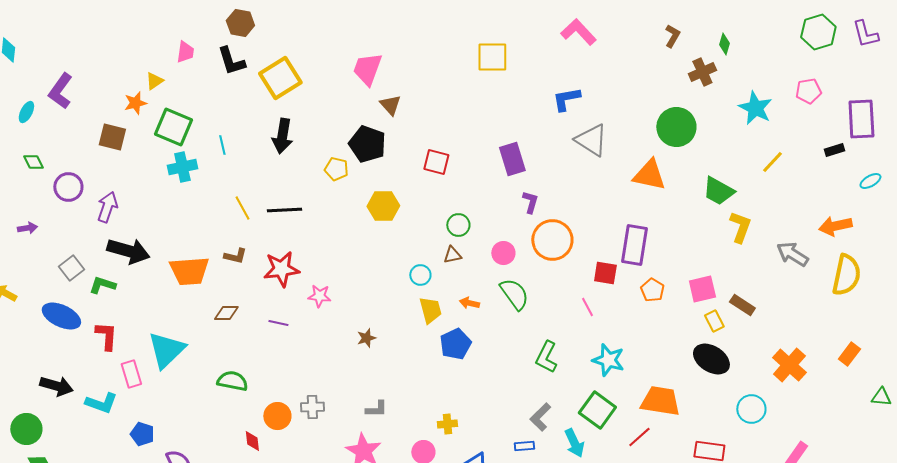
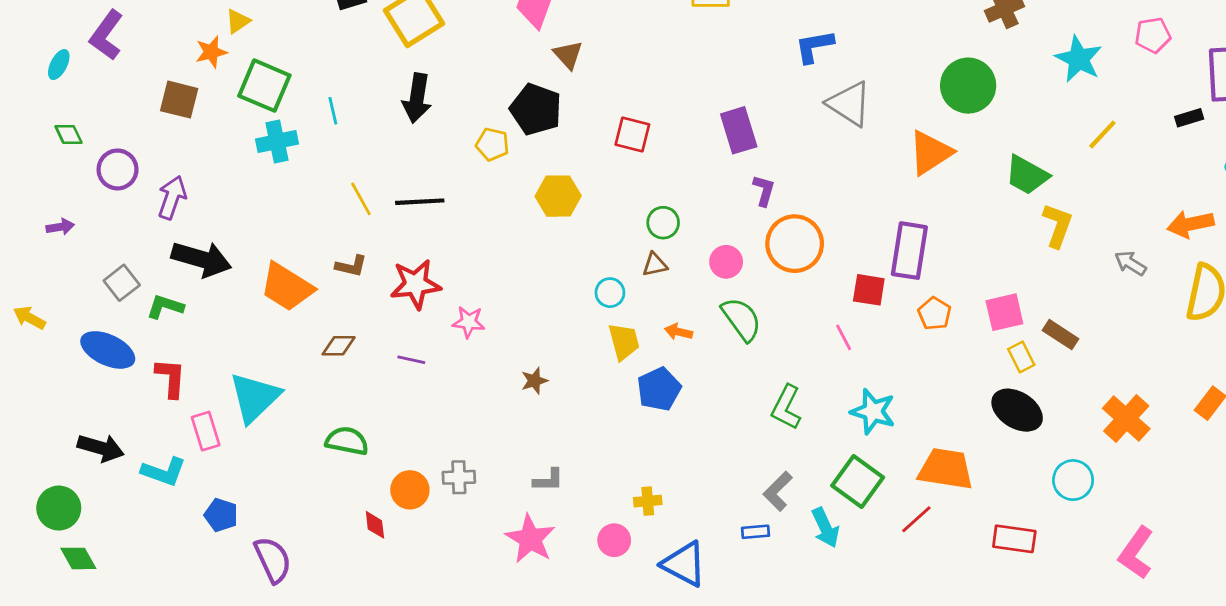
orange triangle: (649, 175) -> (930, 153), turned -45
gray arrow: (792, 254) -> (1130, 263), size x0.7
orange trapezoid: (189, 271) -> (287, 287), turned 36

